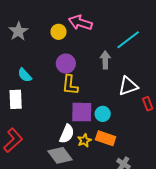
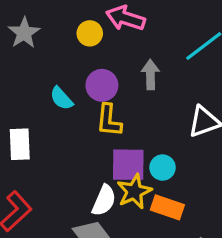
gray arrow: (105, 60) -> (150, 75), moved
cyan semicircle: (25, 75) -> (61, 98), moved
yellow star: (84, 140) -> (134, 191), moved, size x1.5

